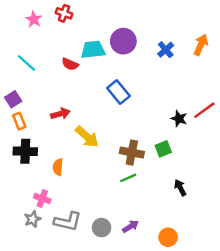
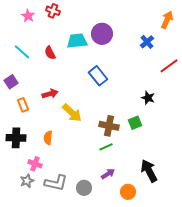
orange arrow: (201, 45) -> (167, 20), moved
blue cross: (166, 50) -> (147, 42), moved
red semicircle: (70, 64) -> (50, 53), moved, turned 40
red line: (204, 110) -> (169, 66), moved
orange rectangle: (19, 121) -> (23, 105), moved
black cross: (25, 151) -> (16, 138), moved
black arrow: (180, 188) -> (149, 171), moved, size x1.6
purple arrow: (131, 226) -> (108, 174), moved
orange circle: (168, 237) -> (128, 192), moved

